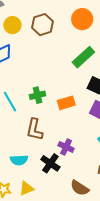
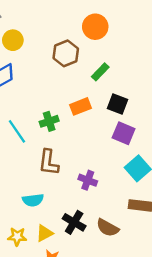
brown hexagon: (43, 25) -> (66, 53), moved
green rectangle: (83, 57) -> (100, 72), size x0.7
orange rectangle: (66, 103) -> (81, 106), moved
black cross: (50, 163) -> (74, 222), moved

